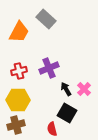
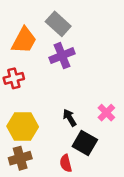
purple cross: (49, 68) -> (62, 56), moved
red cross: (19, 71) -> (14, 78), moved
black arrow: (66, 89) -> (70, 118), moved

